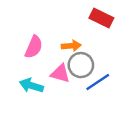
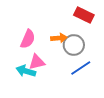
gray circle: (81, 65) -> (74, 45), moved
pink triangle: (60, 73) -> (37, 62), moved, turned -30

